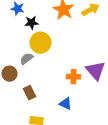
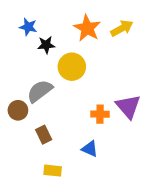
yellow circle: (41, 43) -> (72, 67), moved
gray semicircle: (27, 59) -> (40, 91), size x1.5

